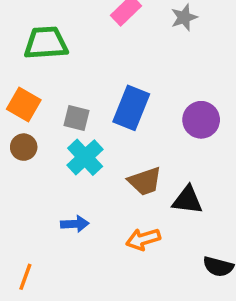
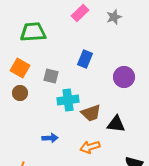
blue rectangle: (131, 108) -> (85, 59), moved, size x0.7
cyan cross: (85, 157) -> (68, 100), moved, turned 35

